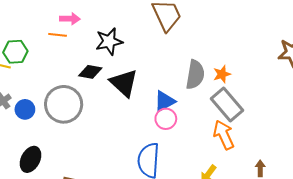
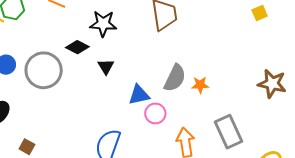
black triangle: (124, 83) -> (106, 67), size x0.6
gray rectangle: (227, 105) -> (228, 132), moved
pink circle: (166, 119) -> (155, 113), moved

